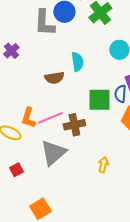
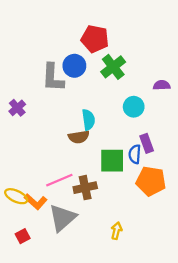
brown semicircle: (54, 78) -> (79, 137), moved
orange L-shape: (28, 118) -> (36, 202), moved, turned -65

